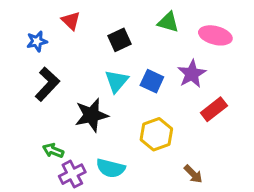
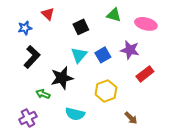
purple star: (192, 74) -> (130, 50), turned -30
blue square: (152, 81) -> (103, 55), turned 35
green arrow: (53, 150) -> (43, 94), moved
purple cross: (72, 174) -> (28, 118), moved

